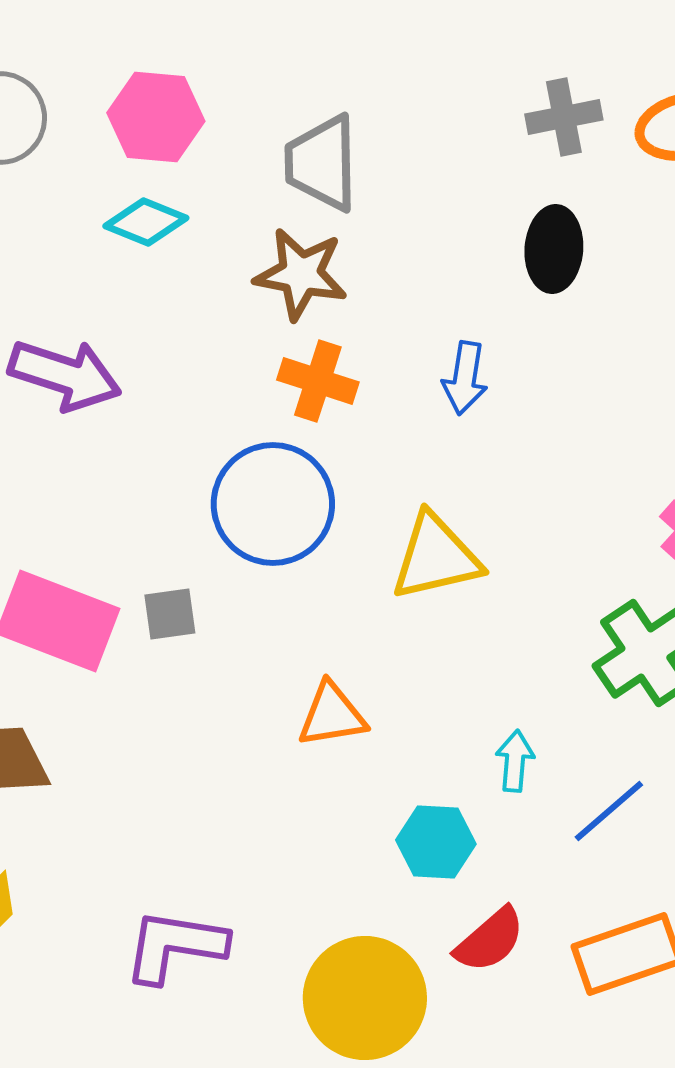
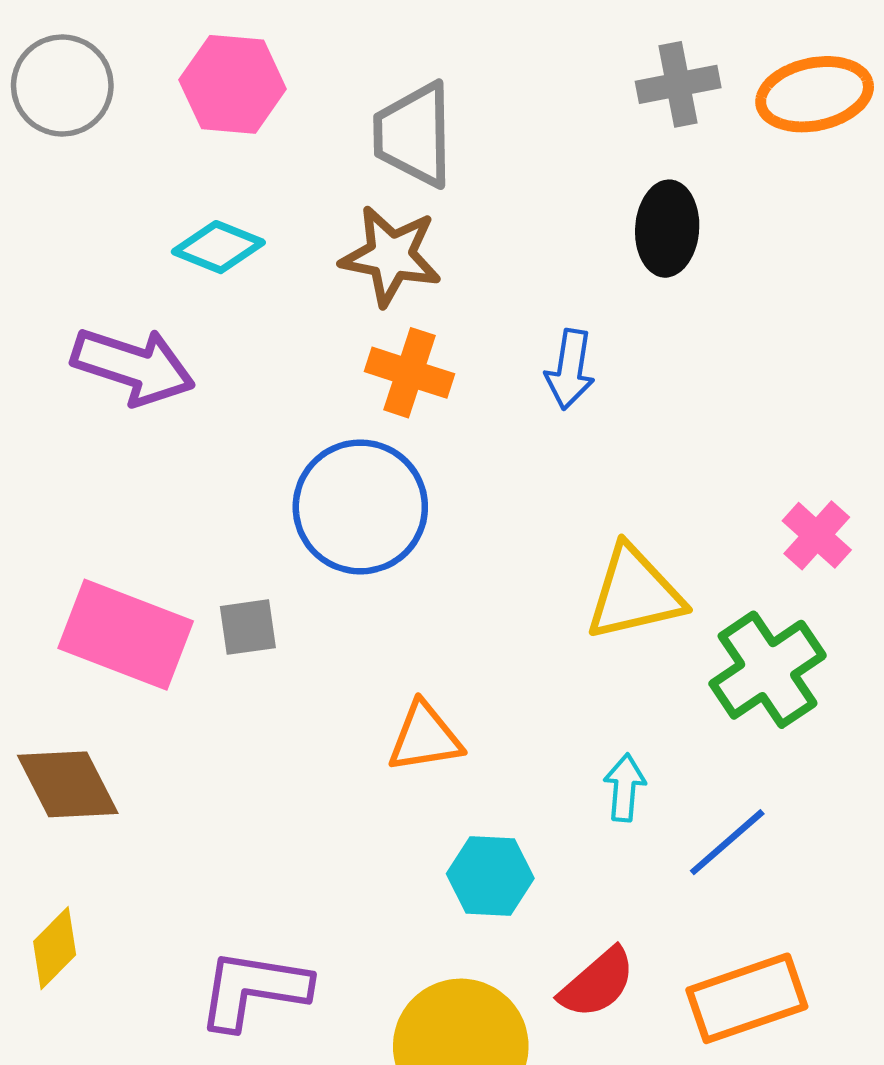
cyan diamond: (146, 222) -> (218, 247), moved
yellow triangle: (436, 557) -> (634, 593), moved
cyan hexagon: (436, 842) -> (490, 876), moved

